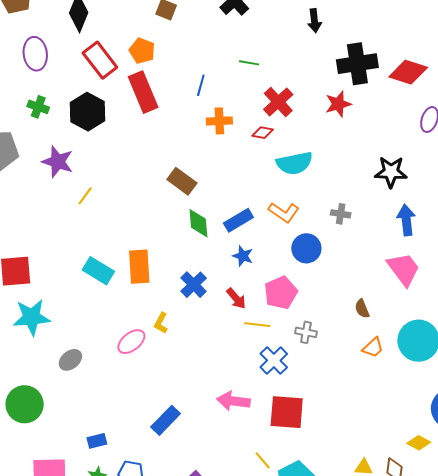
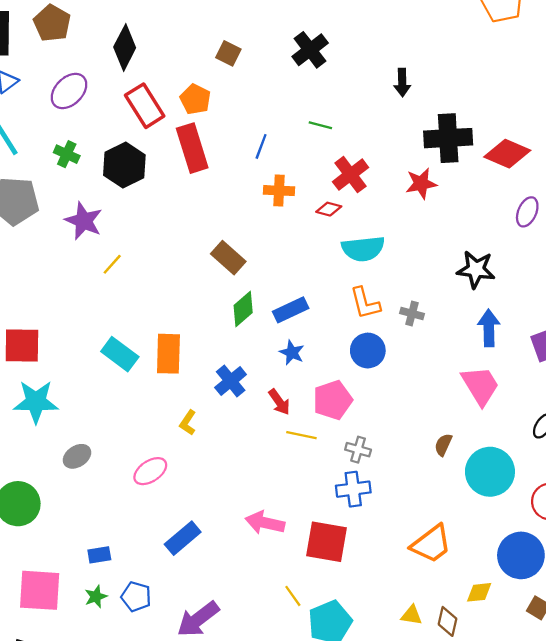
purple ellipse: (35, 54) -> (69, 91), turned 48
orange L-shape: (284, 212) -> (365, 303), moved, turned 36
green diamond: (198, 223) -> (243, 309), turned 48
brown semicircle: (362, 309) -> (443, 445), moved, turned 42
pink ellipse: (131, 342) -> (150, 471), moved
orange trapezoid: (373, 348) -> (431, 544), moved, size x1.6
blue cross: (274, 361) -> (353, 489), moved, turned 32
yellow diamond: (419, 443) -> (479, 592), turned -40

